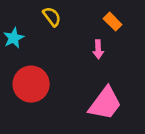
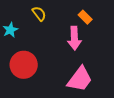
pink arrow: (98, 49) -> (74, 38), size x1.6

